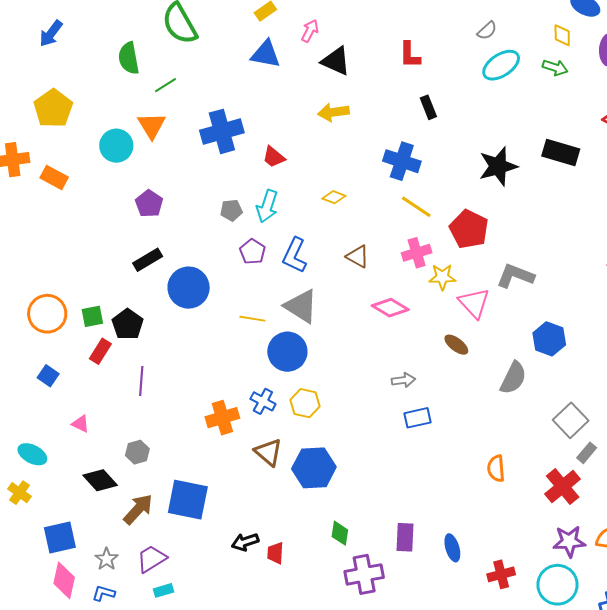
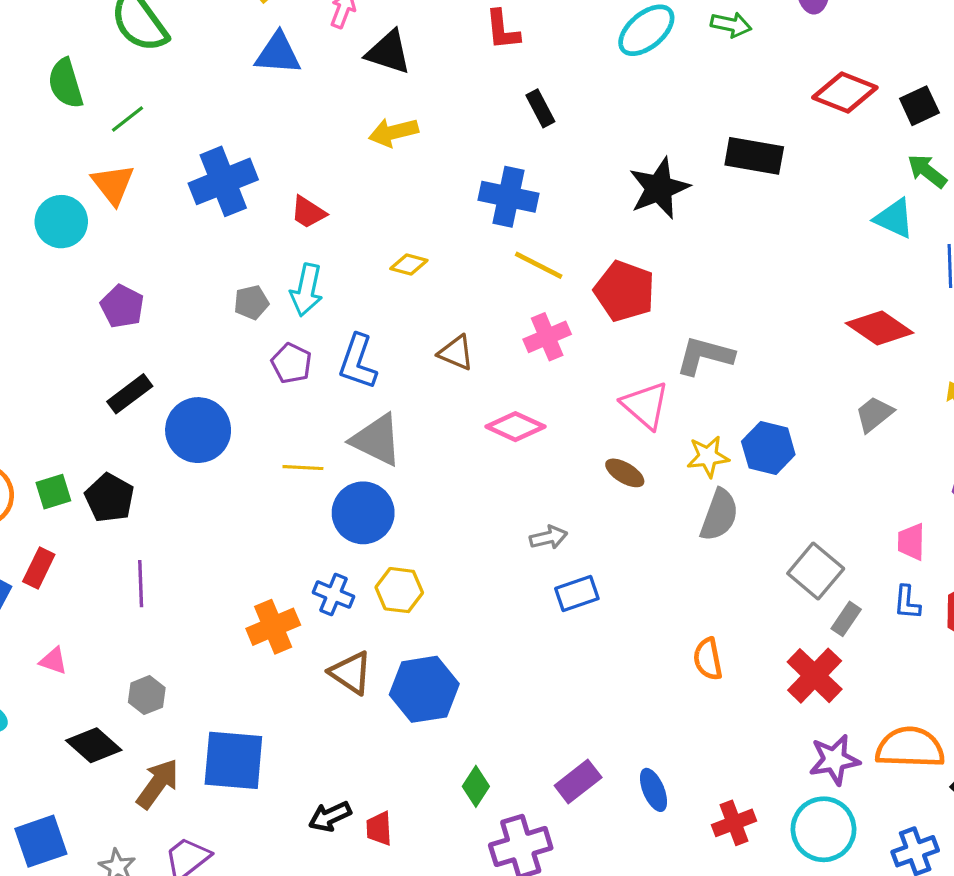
yellow star: (442, 277) -> (708, 457), moved
red rectangle: (100, 351) -> (39, 568), moved
green diamond: (340, 533) -> (476, 786), turned 30
purple rectangle: (405, 537) -> (578, 782), turned 56

